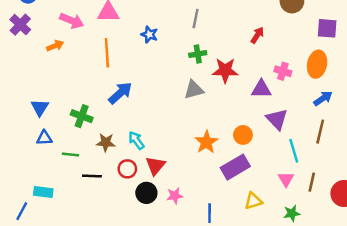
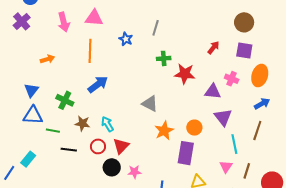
gray line: (196, 18) -> (156, 28), moved
pink arrow: (72, 21) -> (64, 22), turned 48
purple square: (327, 28) -> (244, 50), moved
orange arrow: (55, 46) -> (47, 59), moved
gray triangle: (194, 90) -> (150, 104), moved, turned 36
blue triangle: (44, 138) -> (33, 115), size x1.5
purple rectangle: (235, 167) -> (186, 153), turned -55
cyan rectangle: (43, 192) -> (28, 159), turned -63

